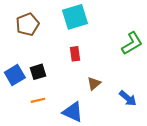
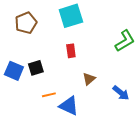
blue square: (15, 75) -> (14, 71), turned -36
orange line: (38, 100) -> (49, 95), moved

